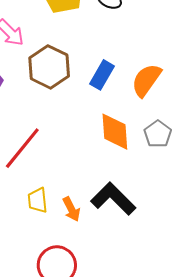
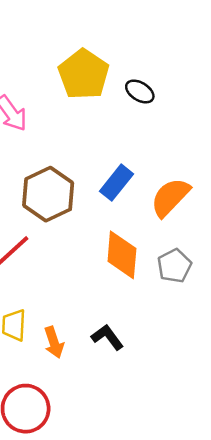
brown hexagon: (49, 67) -> (48, 194), moved
black L-shape: (113, 199) -> (107, 337), size x0.6

